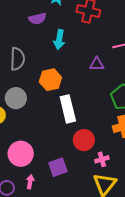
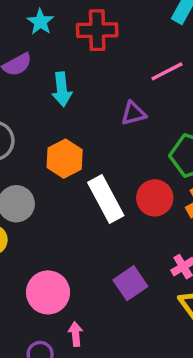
red circle: (84, 140) -> (155, 198), moved
purple square: (58, 167) -> (130, 283), moved

